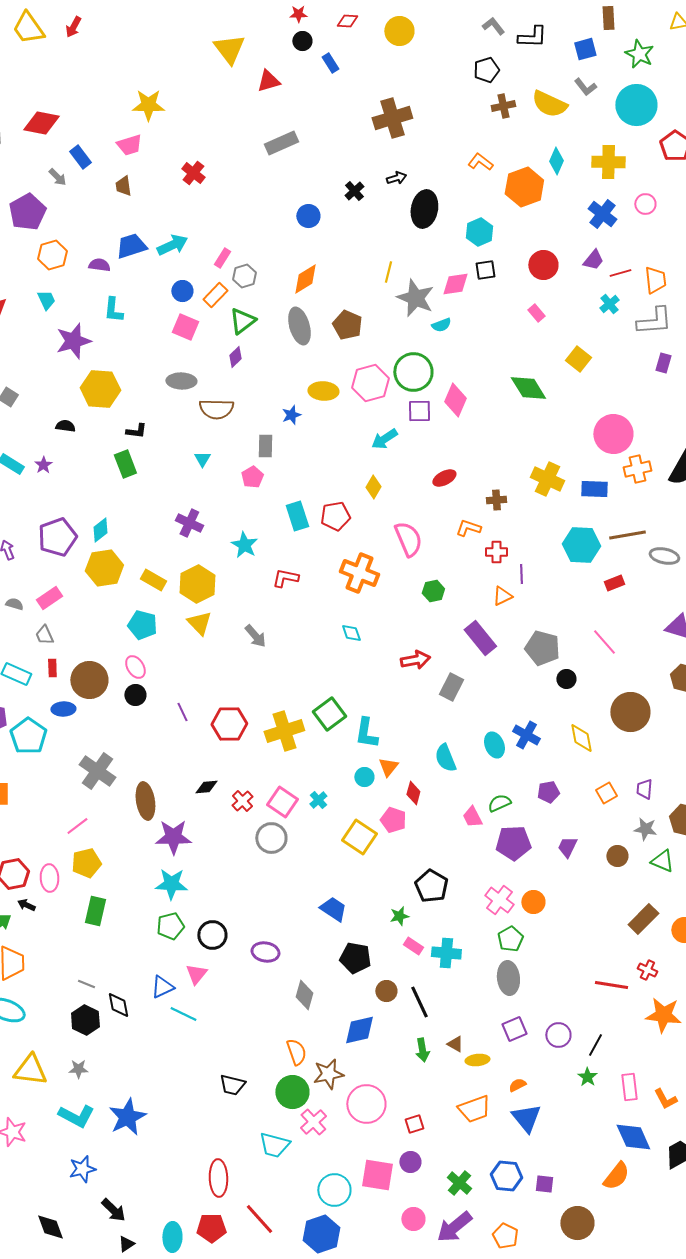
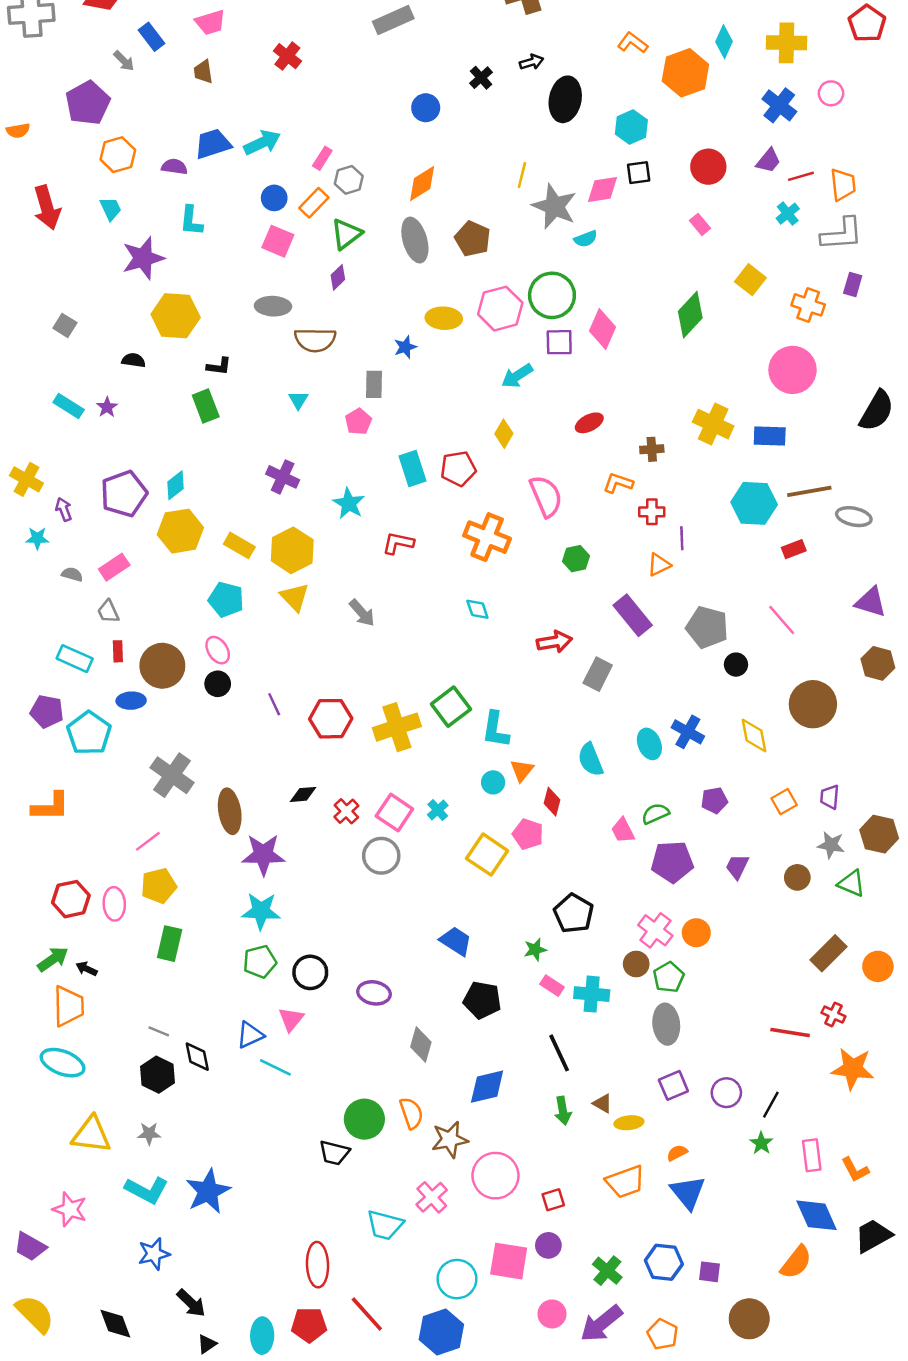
green diamond: (528, 388) -> (690, 315), turned 75
orange cross: (637, 469) -> (808, 305), moved, turned 32
black arrow: (26, 905) -> (87, 969), moved
brown circle: (386, 991) -> (636, 964), moved
green circle: (292, 1092) -> (364, 1119), moved

